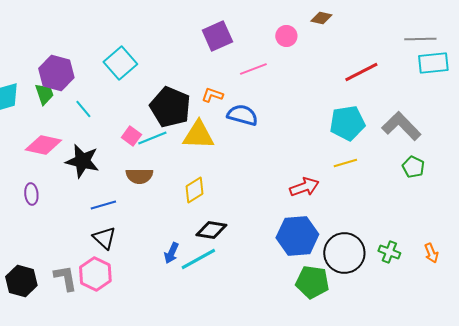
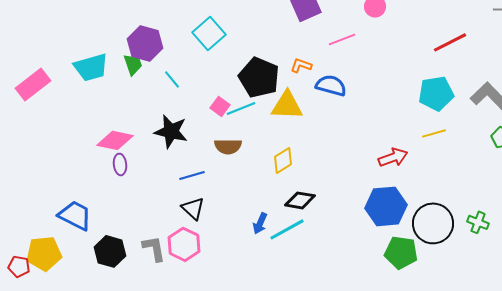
pink diamond: (43, 145) -> (115, 140), moved

